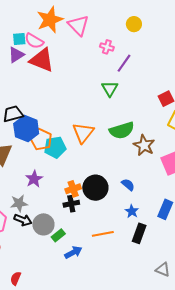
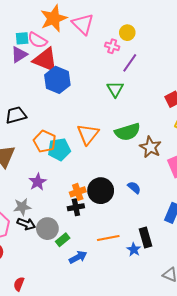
yellow circle: (134, 24) -> (127, 33), moved
blue hexagon: (26, 129) -> (57, 80), moved
blue star: (132, 211) -> (134, 249), moved
black rectangle: (139, 233) -> (146, 237), turned -36

